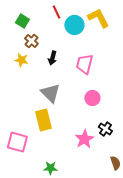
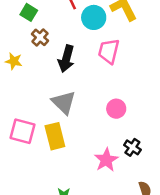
black arrow: (52, 58) -> (66, 59), size x1.5
yellow star: (21, 60) -> (14, 61), moved
pink trapezoid: (84, 64) -> (109, 51), moved
pink square: (17, 142) -> (22, 131), moved

